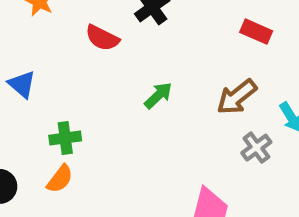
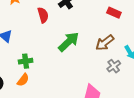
red semicircle: (102, 38) -> (43, 15), turned -133
green arrow: (158, 95) -> (69, 42), size x1.6

